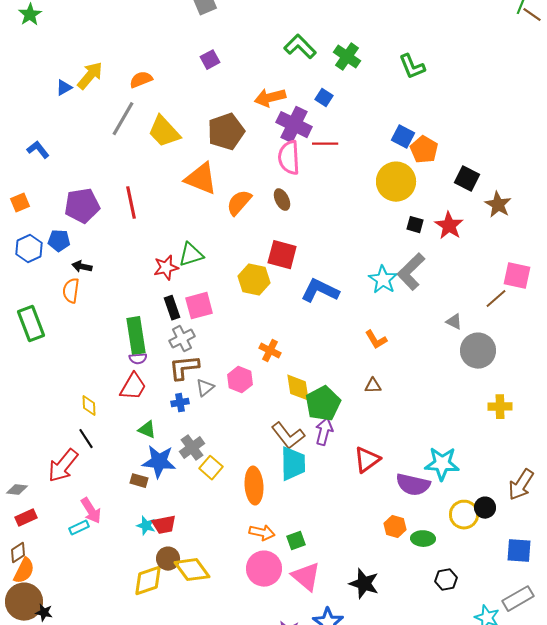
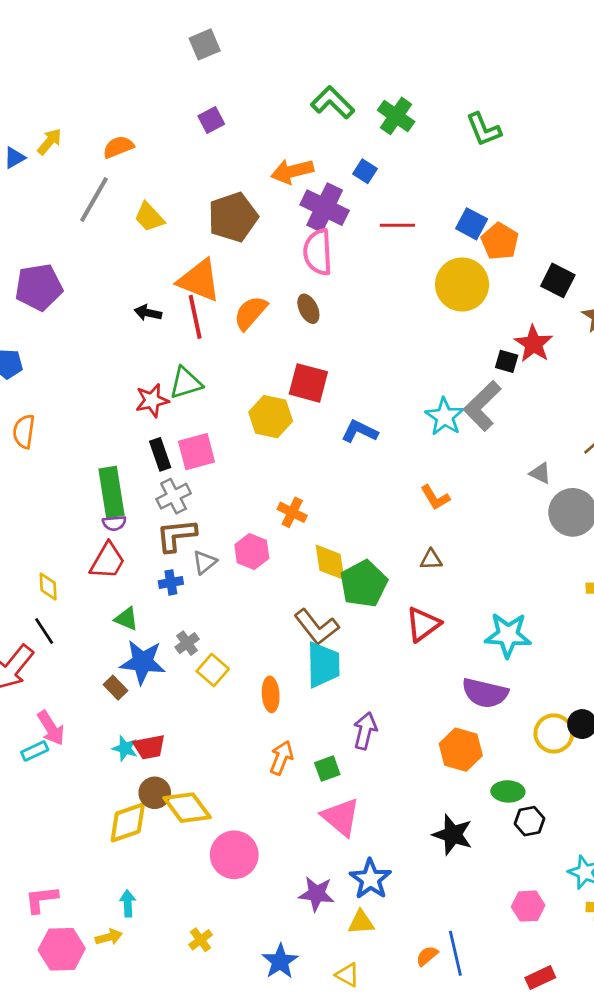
yellow arrow: (90, 76) -> (50, 142), size x0.7
yellow trapezoid: (164, 132) -> (149, 217), size x0.7
red line: (325, 144) -> (397, 225), moved
red line: (131, 203) -> (195, 317), moved
purple pentagon: (82, 206) -> (39, 287), moved
black square: (415, 225) -> (507, 361), moved
black arrow: (82, 267) -> (148, 313), moved
blue L-shape: (320, 291) -> (360, 431), size x0.7
purple arrow: (324, 432) -> (365, 731), moved
gray cross: (192, 448) -> (187, 643), size x0.7
red triangle: (367, 460) -> (423, 624), moved
cyan star: (442, 464) -> (508, 635), moved
brown rectangle: (139, 481) -> (116, 688), turned 30
orange ellipse: (254, 486) -> (271, 694), size x0.7
orange hexagon: (395, 527) -> (461, 750), size x1.4
orange arrow: (262, 533) -> (281, 758), turned -80
green ellipse: (423, 539) -> (508, 791), moved
pink circle: (264, 569) -> (234, 855), moved
black star: (364, 584) -> (453, 835), moved

